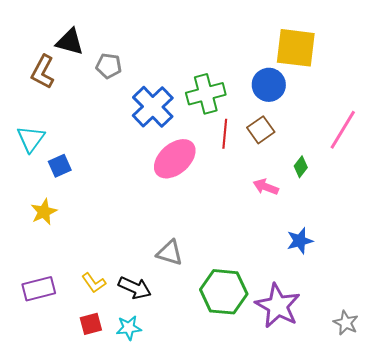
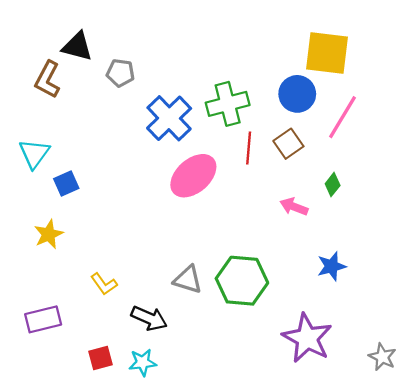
pink line: (343, 130) -> (343, 117), moved
yellow L-shape: (94, 283) -> (104, 284), moved
green hexagon: (224, 292) -> (242, 281), moved

